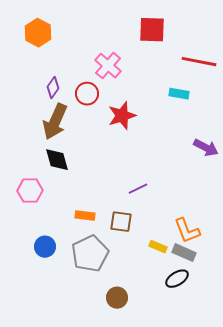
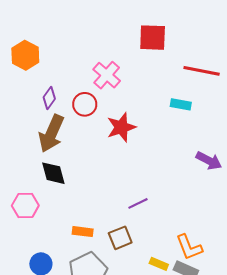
orange hexagon: (38, 33) -> (25, 55), moved
brown square: (121, 222) -> (120, 238), turned -30

